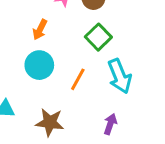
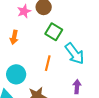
cyan circle: (39, 65) -> (16, 74), moved

